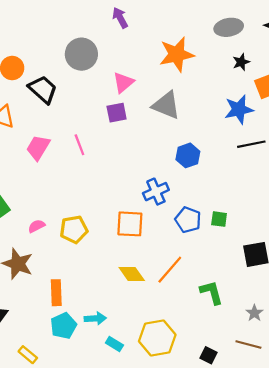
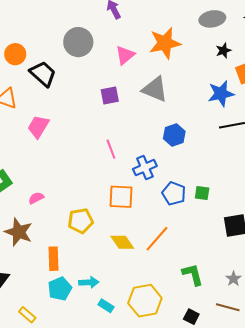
pink triangle: (123, 82) -> (125, 55), moved
pink line: (79, 145) -> (111, 149), moved
yellow pentagon: (74, 229) -> (81, 221), moved
green L-shape: (211, 292) -> (193, 274), moved

